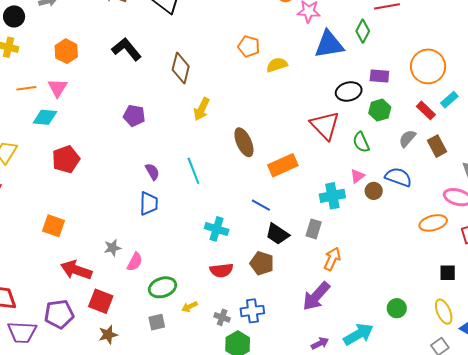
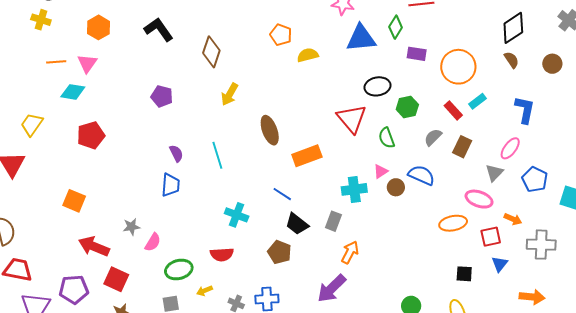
purple rectangle: (379, 76) -> (417, 54), moved
brown rectangle: (437, 146) -> (462, 147), turned 50
red semicircle: (221, 270) -> (222, 254), moved

